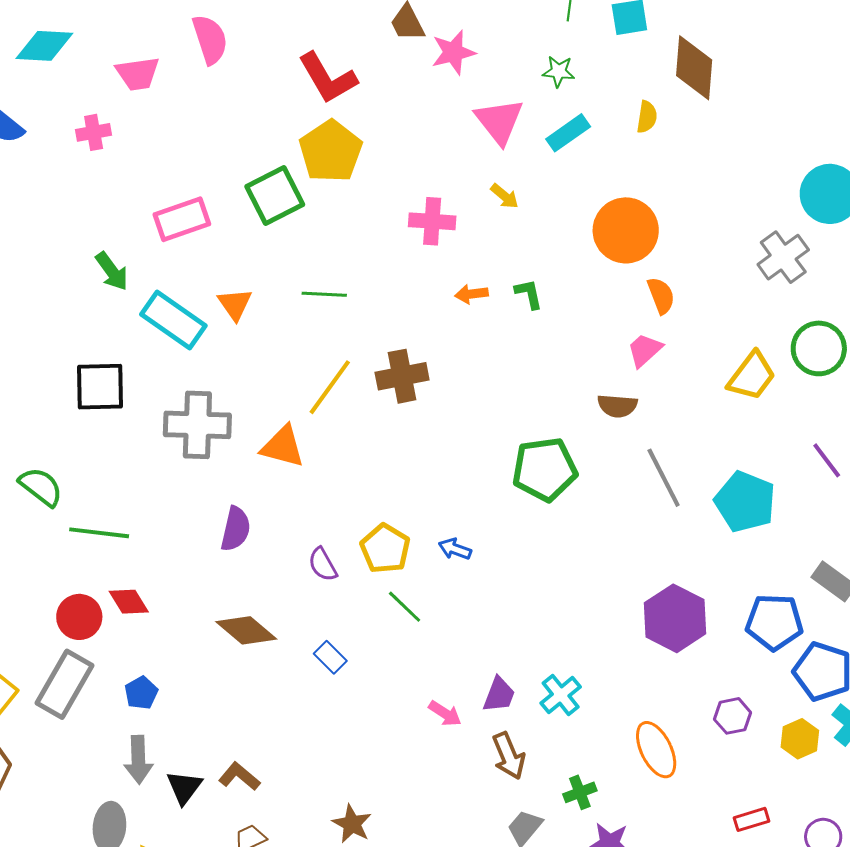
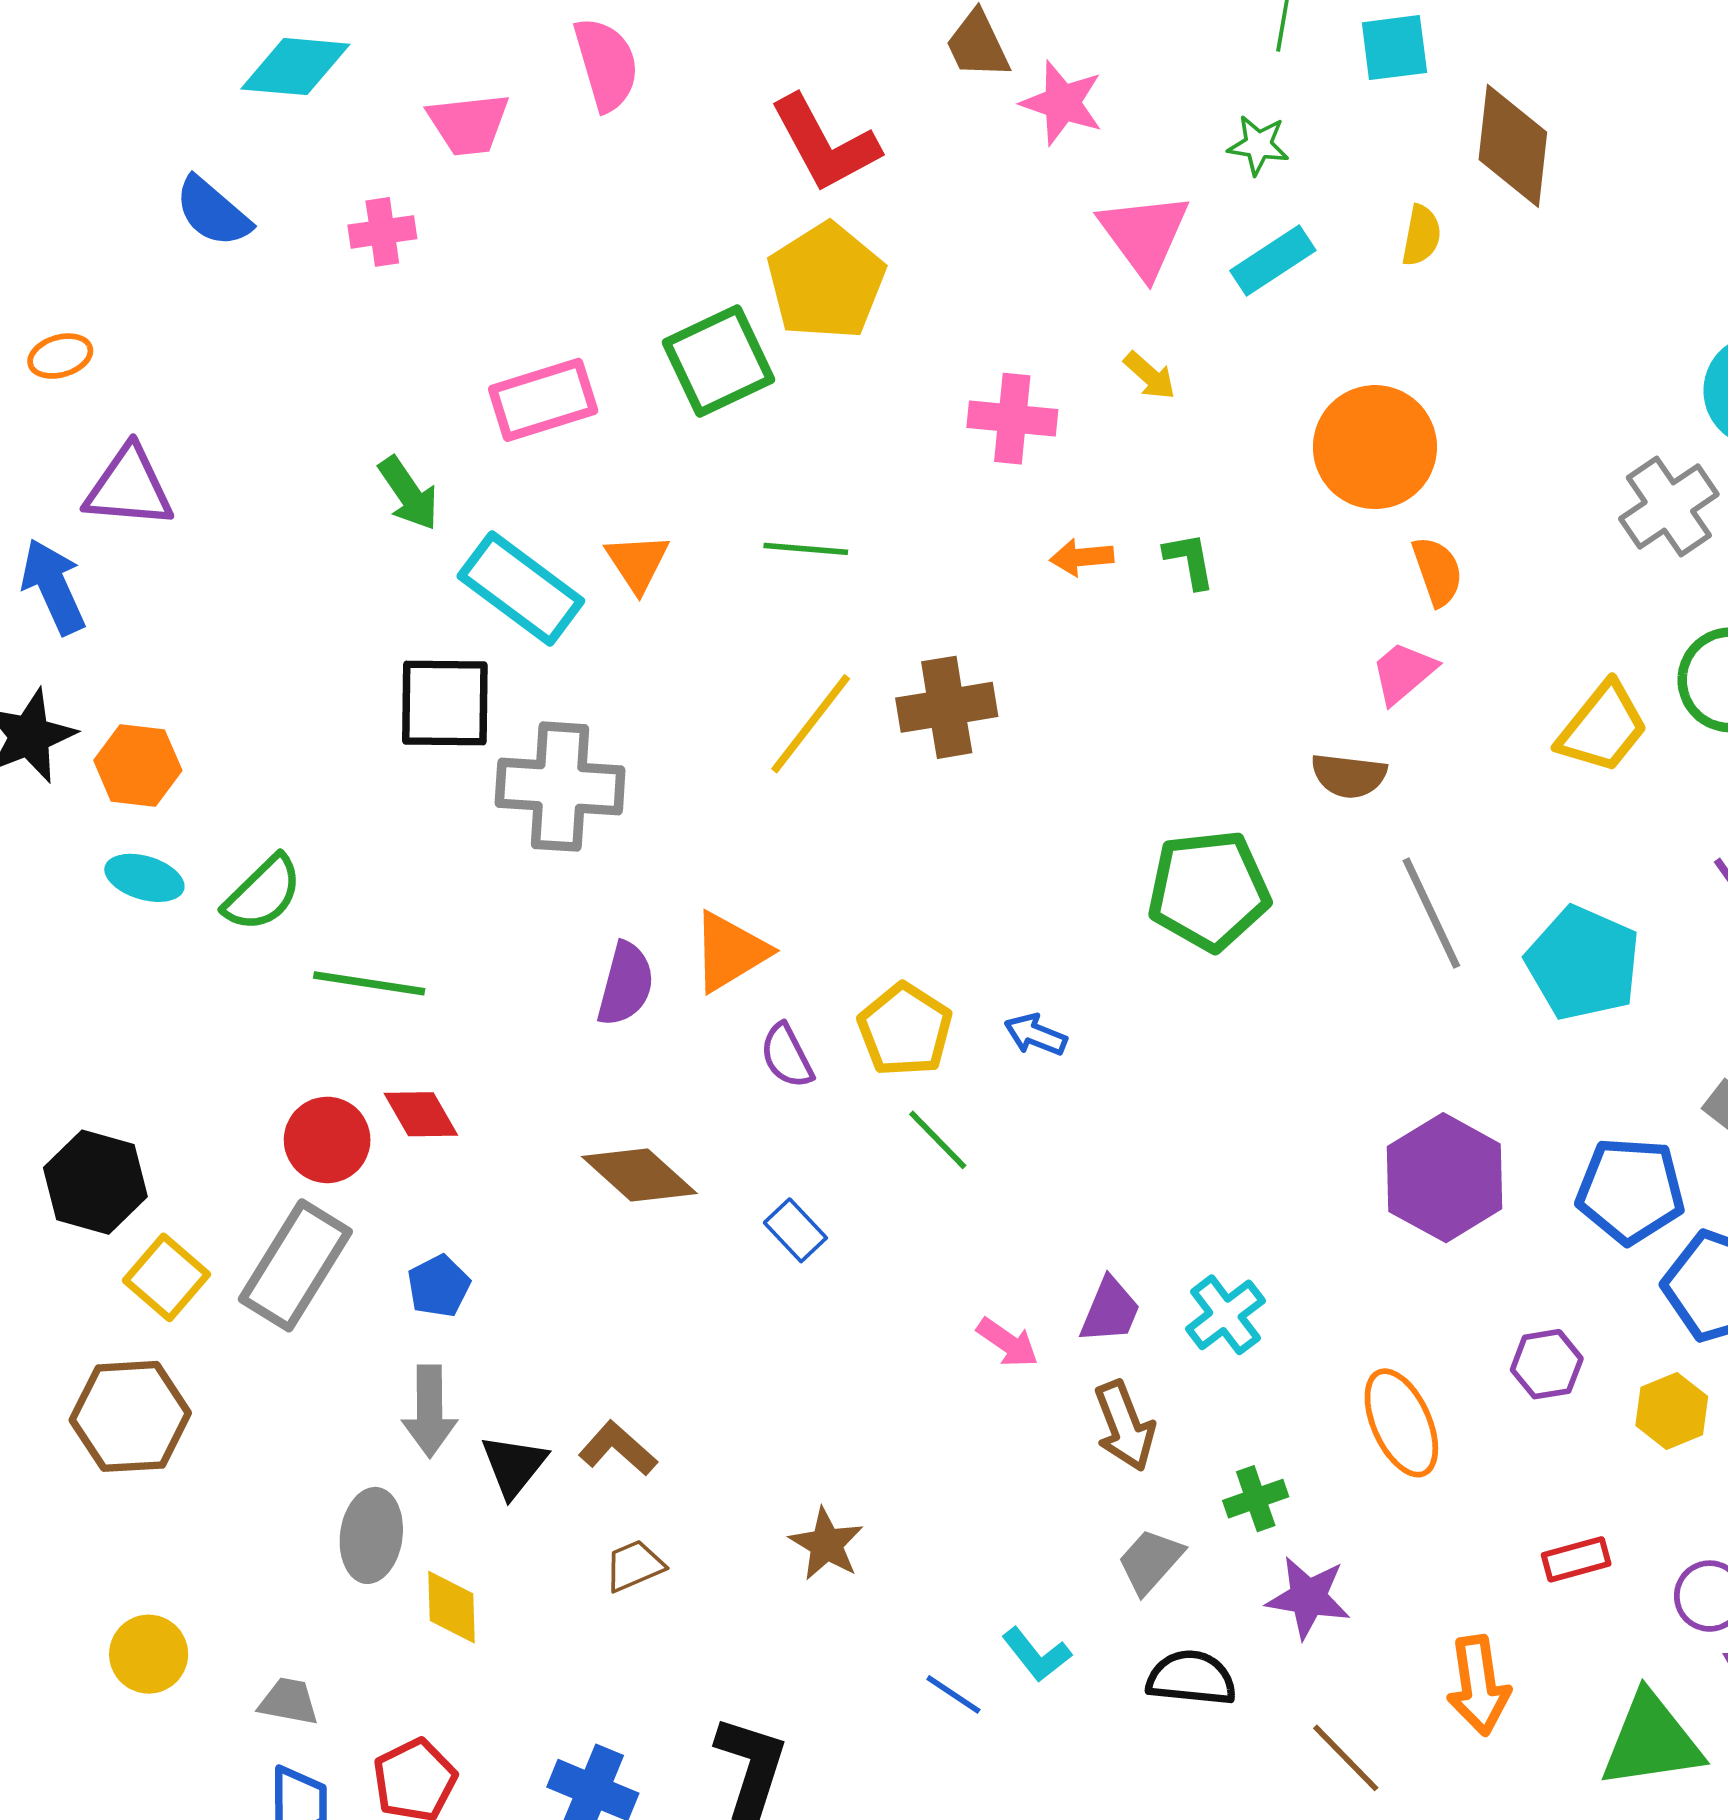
pink star: (453, 52) -> (1062, 103), turned 30
black square: (100, 387) -> (445, 703), moved
orange triangle: (283, 446) -> (730, 952), moved, turned -48
green semicircle: (41, 487) -> (263, 893), turned 96

